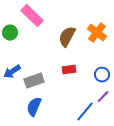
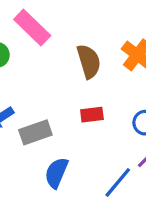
brown semicircle: (67, 37) -> (89, 61), turned 135
blue semicircle: (34, 107) -> (56, 173), moved

